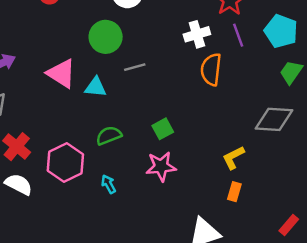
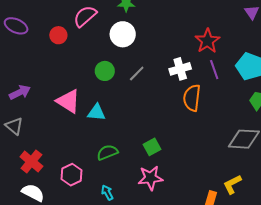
green circle: (106, 37) -> (105, 71), size x0.7
gray line: (135, 67) -> (137, 73), moved, turned -30
yellow L-shape: (233, 157) -> (232, 184), moved
pink hexagon: (65, 162) -> (72, 175), size x0.7

